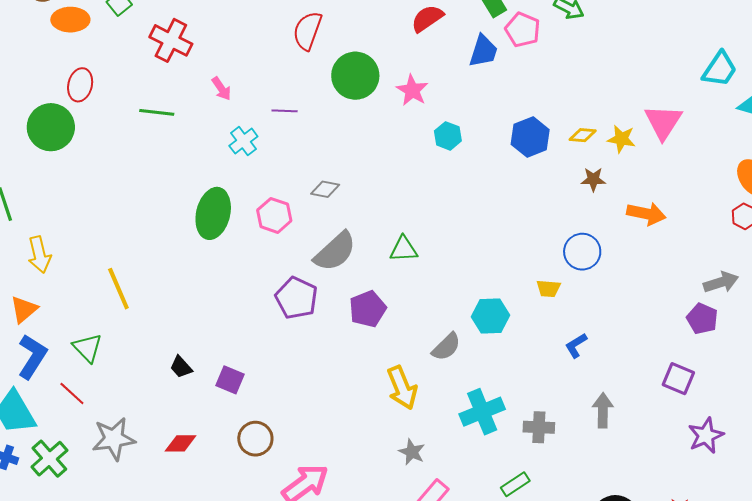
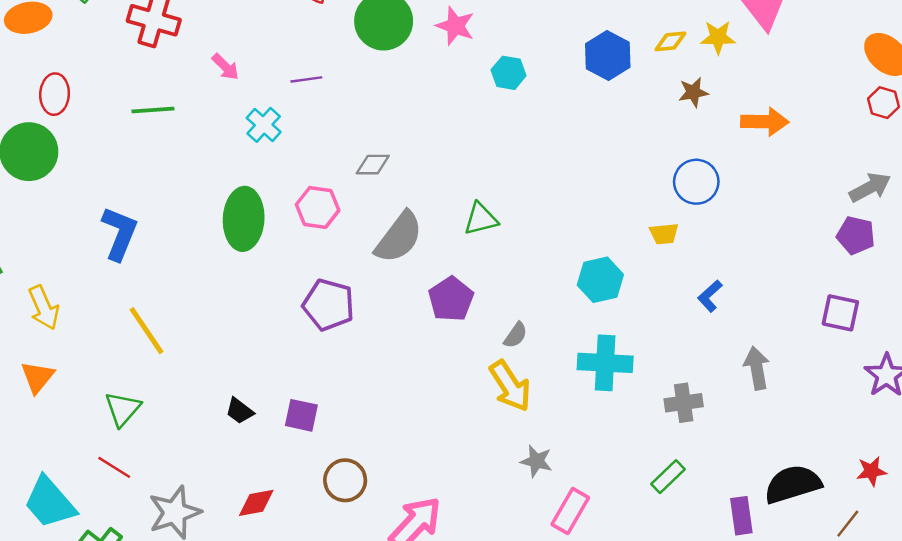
purple pentagon: (296, 298) -> (329, 305), moved
gray semicircle: (446, 347) -> (516, 335), moved, size x0.7
green triangle: (87, 348) -> (123, 409), turned 36
blue L-shape: (32, 356) -> (120, 233), moved
cyan cross: (482, 412) -> (605, 363), moved, turned 36

